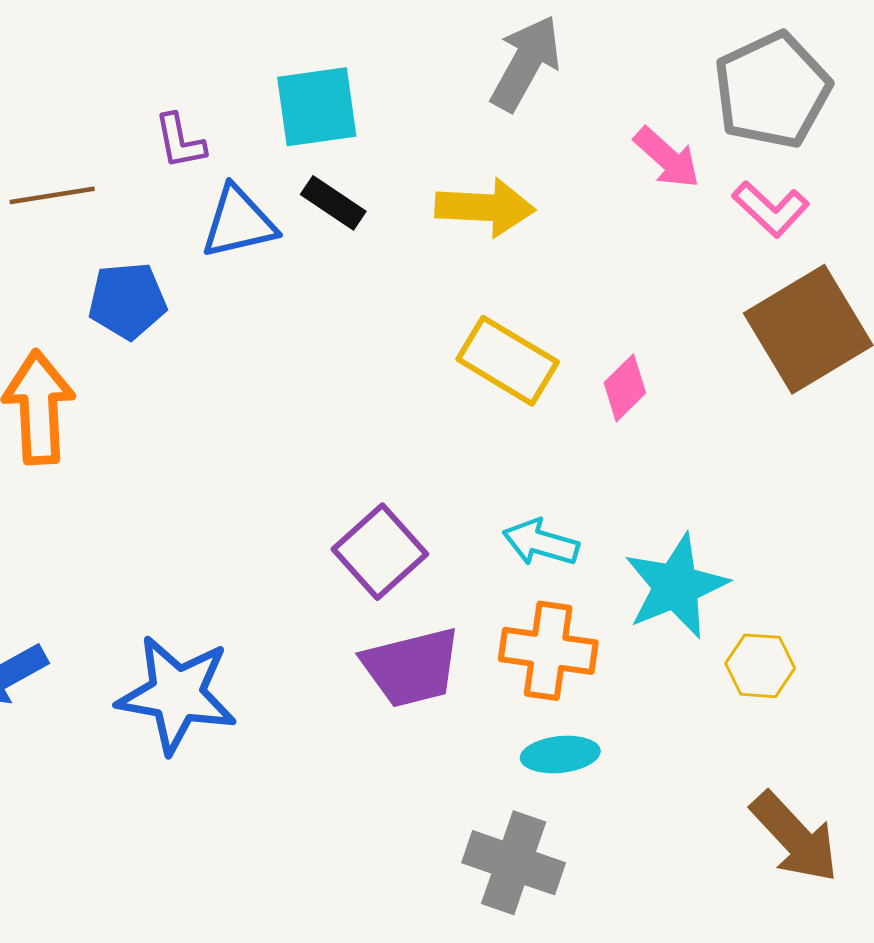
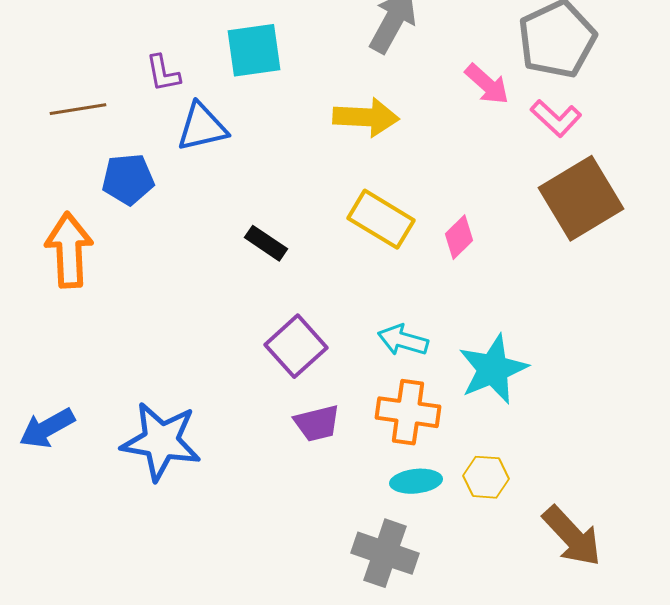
black rectangle: (333, 203) -> (266, 243), moved
yellow hexagon: (760, 666) -> (486, 477), moved
purple trapezoid: (411, 667) -> (317, 423), size x0.7

